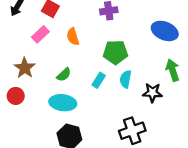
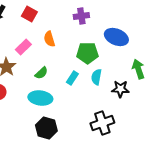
blue ellipse: (165, 31) -> (116, 37), moved
pink rectangle: (40, 34) -> (23, 47), moved

